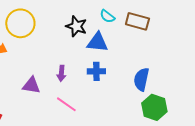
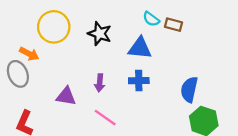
brown rectangle: (137, 21) -> (174, 25), moved, size x0.7
black star: (76, 26) -> (100, 34), moved

